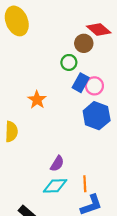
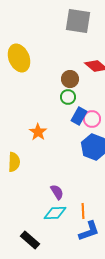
brown circle: (84, 43) -> (70, 79), moved
purple semicircle: (57, 164) -> (57, 192), turned -63

